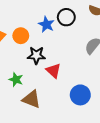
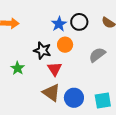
orange circle: (21, 36) -> (65, 45), moved
brown triangle: (32, 99) -> (51, 93), moved

